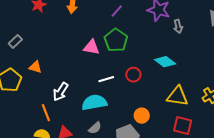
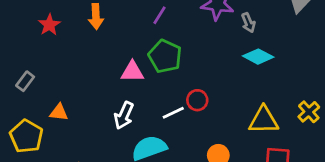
cyan diamond: (165, 62) -> (258, 57), moved
white line: (106, 79) -> (173, 113), moved
white arrow: (61, 92) -> (124, 115), moved

